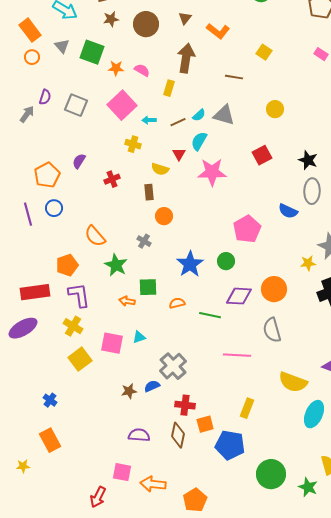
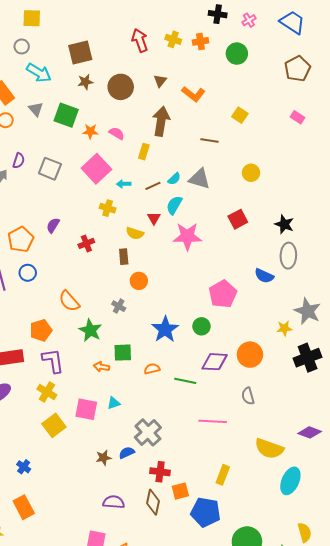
gray semicircle: (272, 330) -> (248, 396), size x0.7

